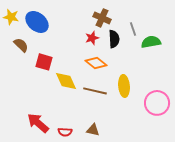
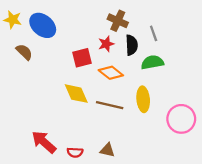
green semicircle: (151, 42) -> (152, 62), moved
red square: (44, 62) -> (82, 58), moved, turned -30

